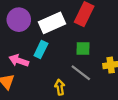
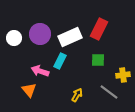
gray line: (81, 73) -> (109, 92), moved
yellow arrow: (60, 87) -> (77, 95), turned 40

